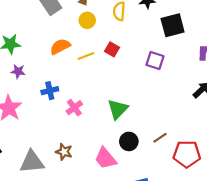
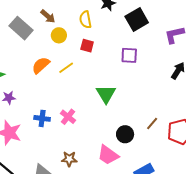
red square: (112, 49) -> (87, 46), moved
blue cross: (50, 91) -> (42, 118), moved, turned 35
green triangle: (118, 109) -> (106, 94), moved

